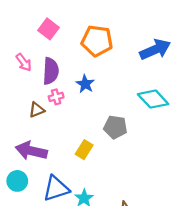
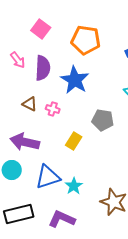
blue star: (85, 84) -> (75, 80), size x1.6
pink cross: (56, 97) -> (53, 109), moved, turned 32
brown triangle: (37, 110) -> (30, 104), turned 49

